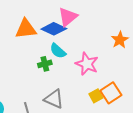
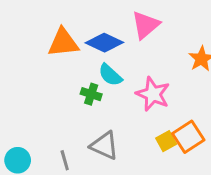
pink triangle: (68, 17) -> (146, 25), moved
green cross: (45, 64) -> (91, 94), turned 32

